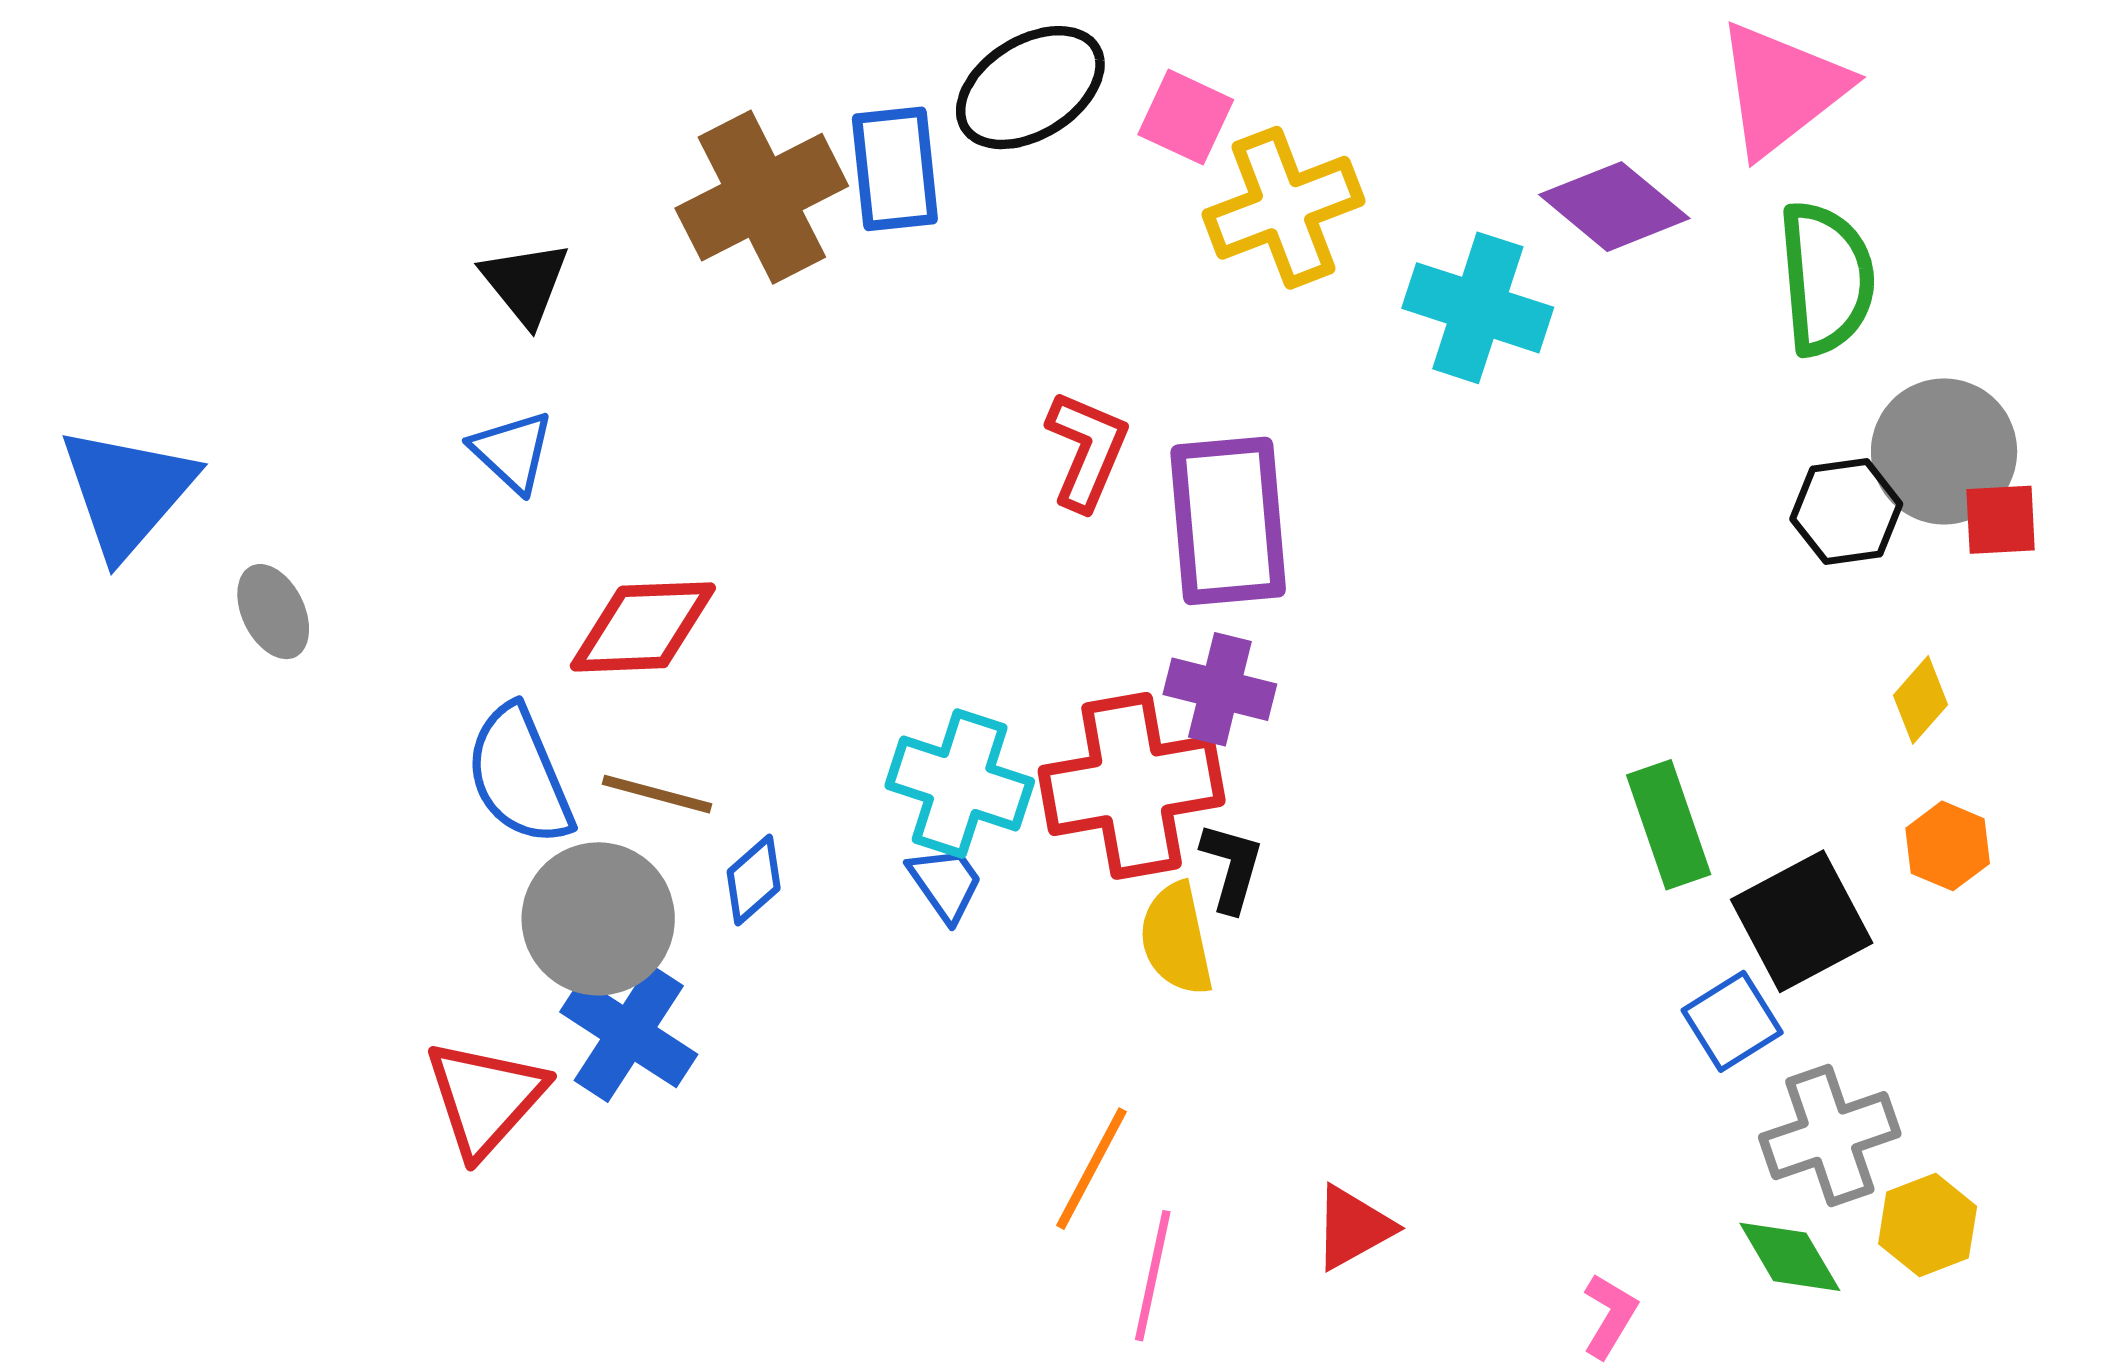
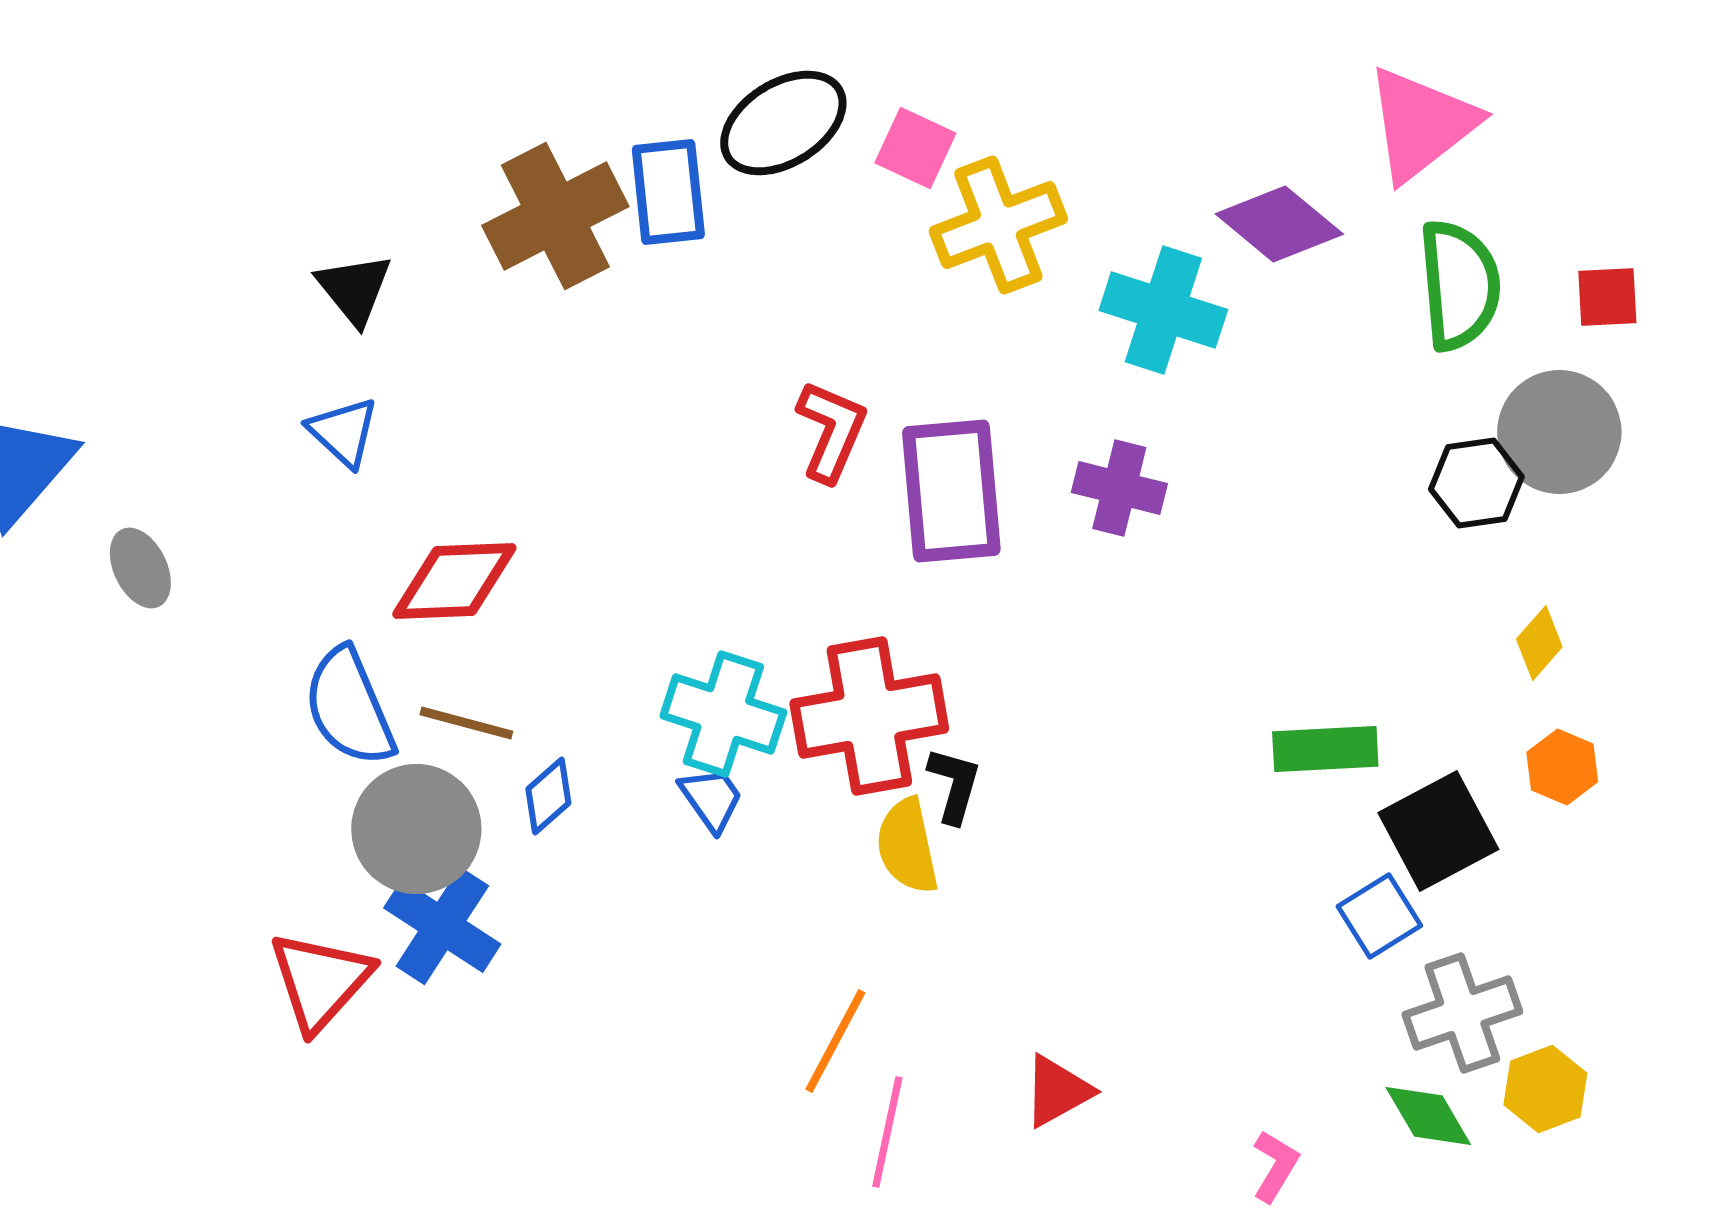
red square: (2001, 520) -> (1607, 297), moved
purple cross: (1220, 689) -> (1119, 488), moved
green rectangle: (1669, 825) -> (1325, 749), turned -74

